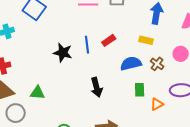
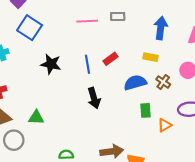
black star: (63, 53) -> (51, 64), moved
black arrow: (97, 87) -> (94, 98), moved

